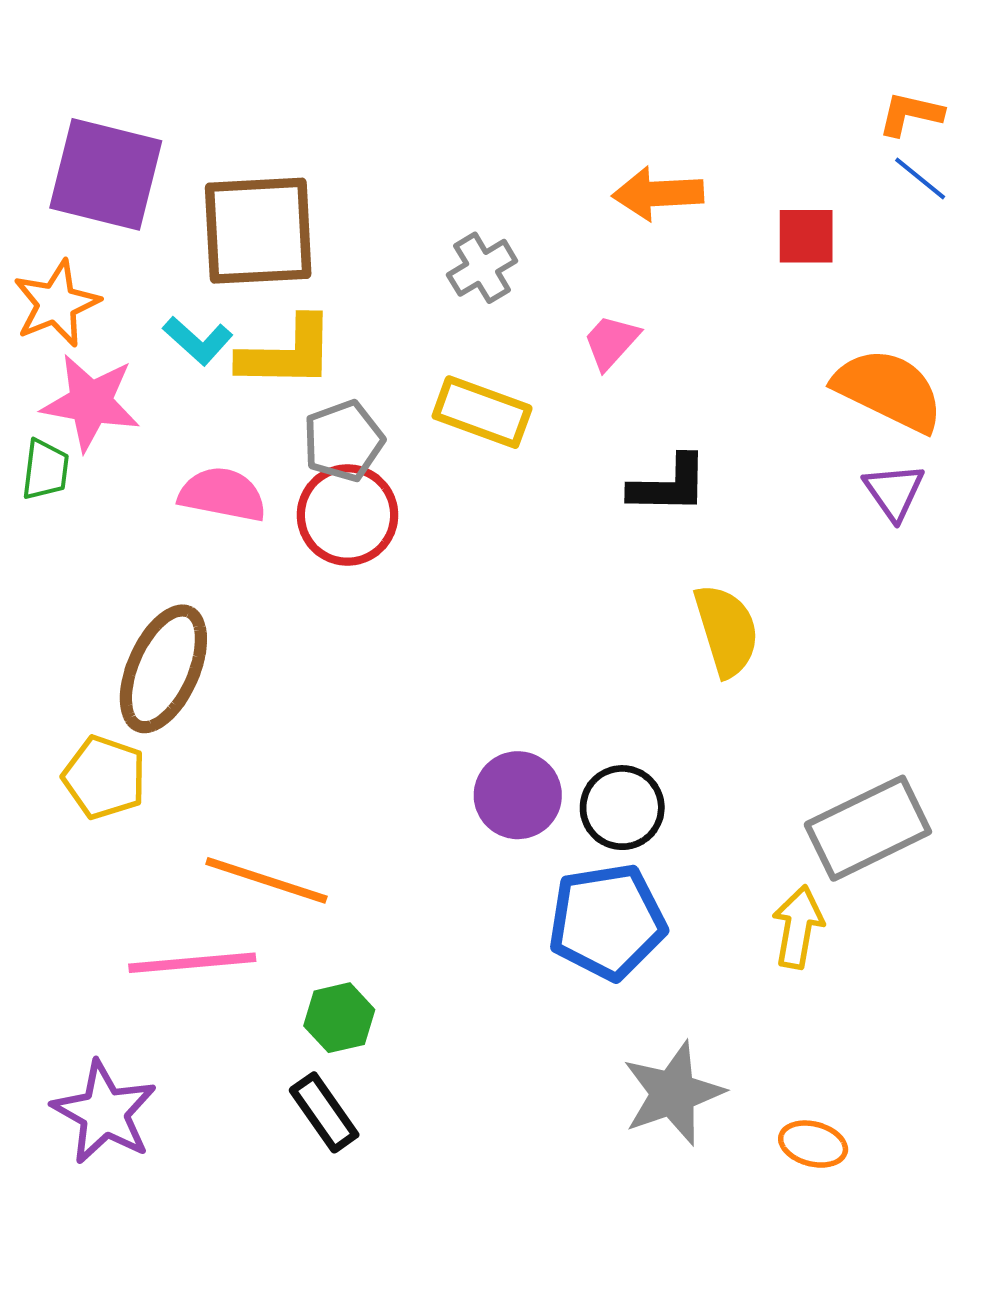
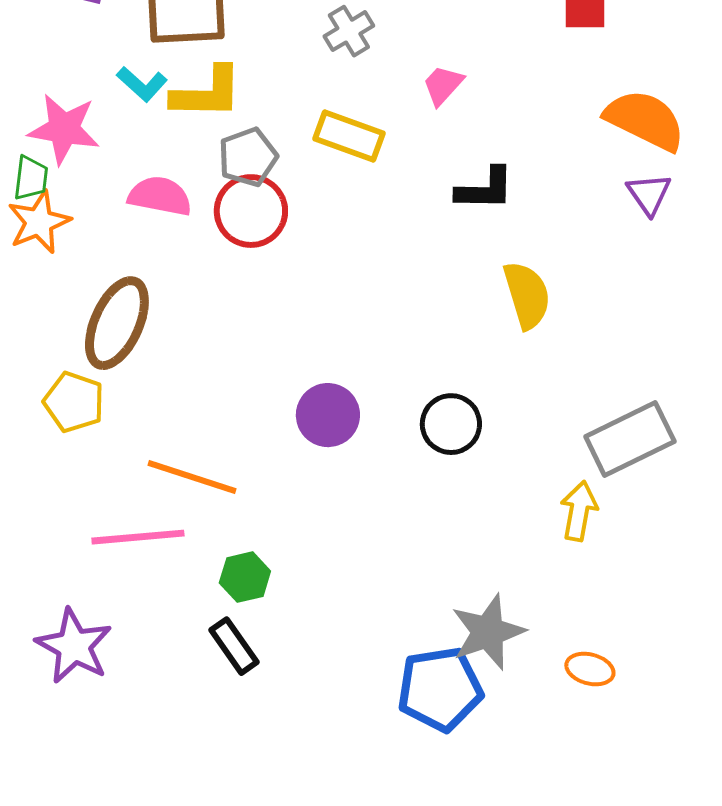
orange star: (56, 304) -> (39, 222), moved
purple circle: (518, 795) -> (328, 415), moved
blue pentagon: (607, 922) -> (440, 689), moved

